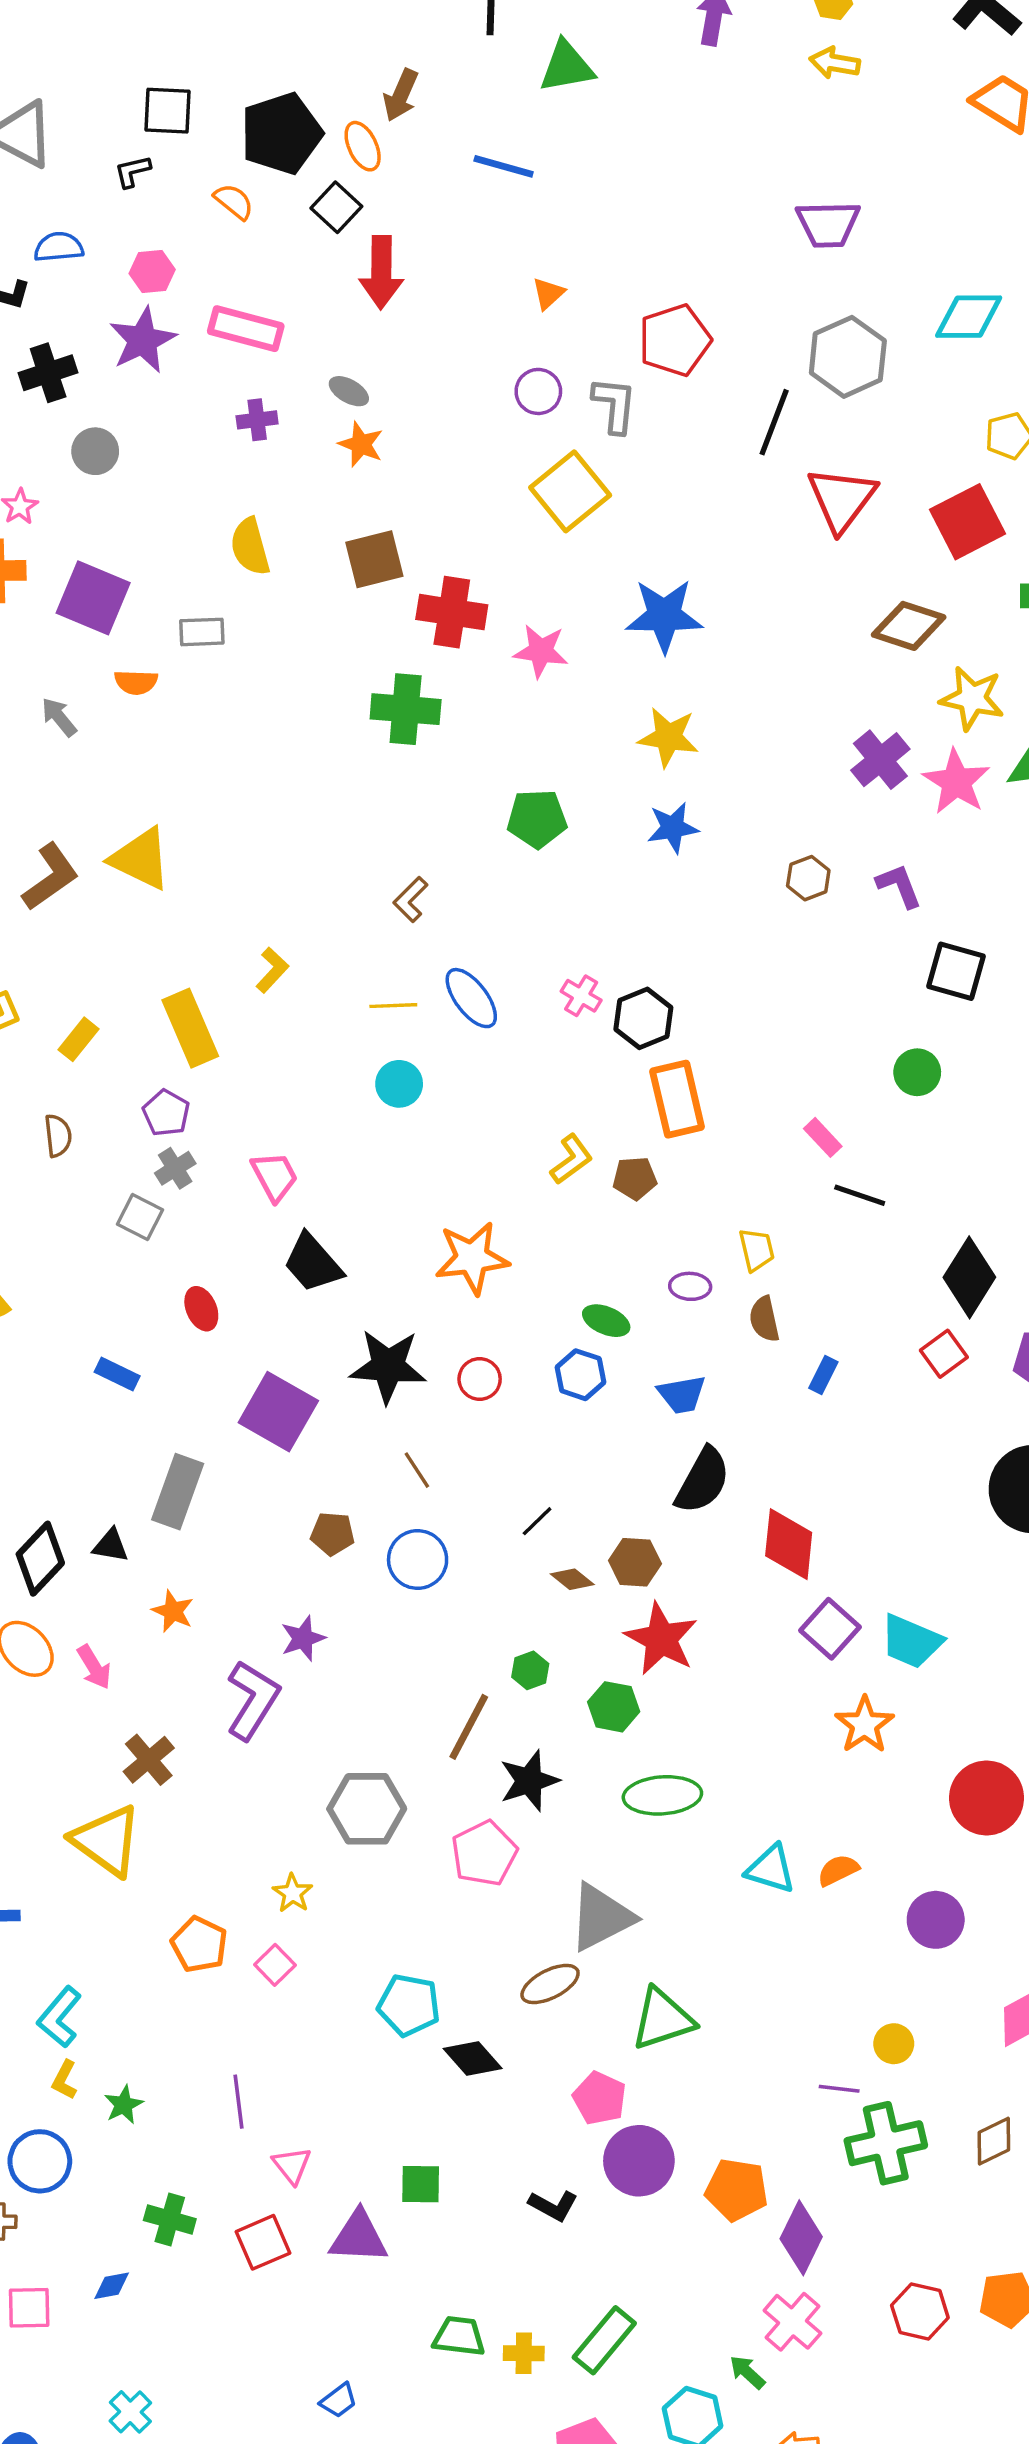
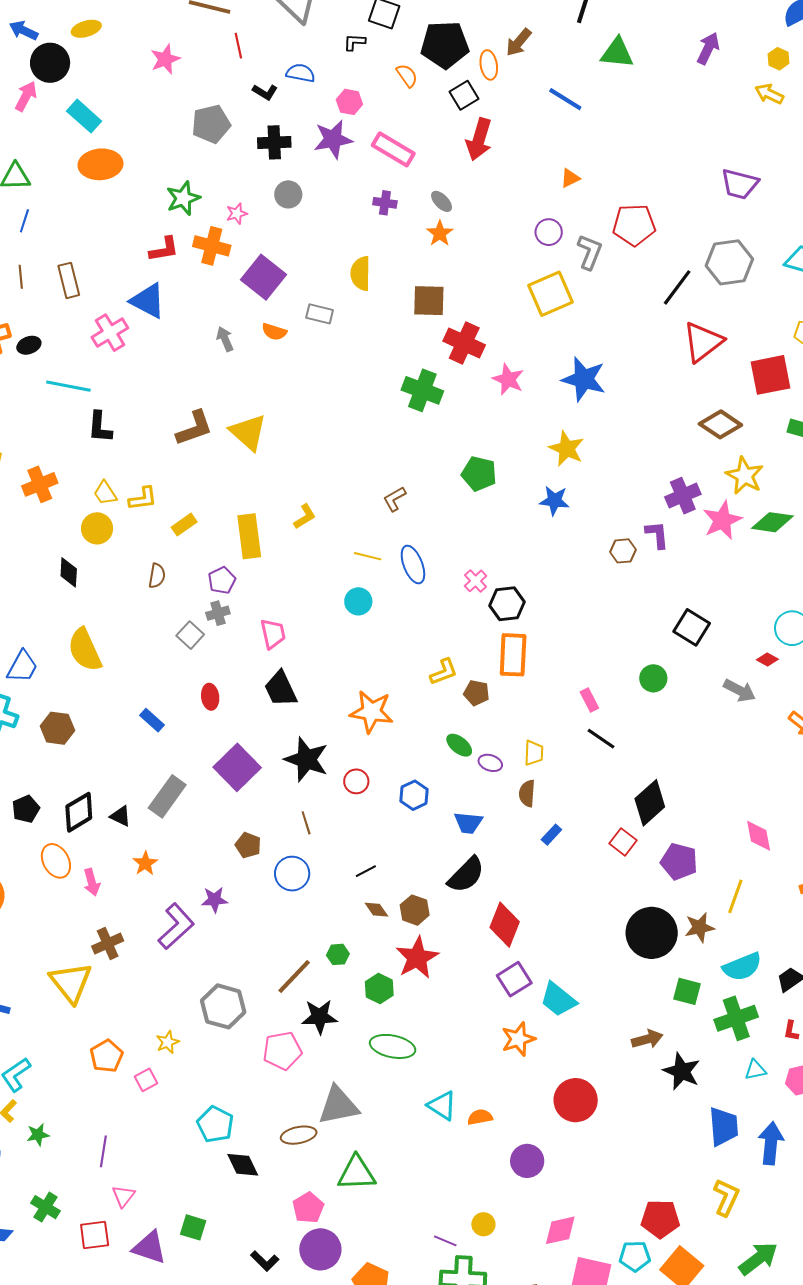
purple L-shape: (899, 886) -> (657, 535), moved
green ellipse: (606, 1321) -> (459, 745), moved
red square: (944, 1354) -> (623, 842), turned -32

